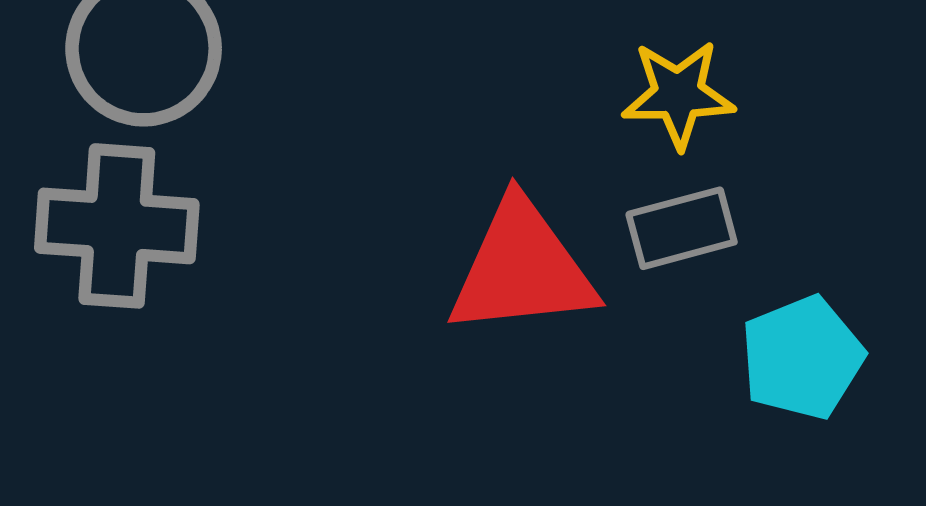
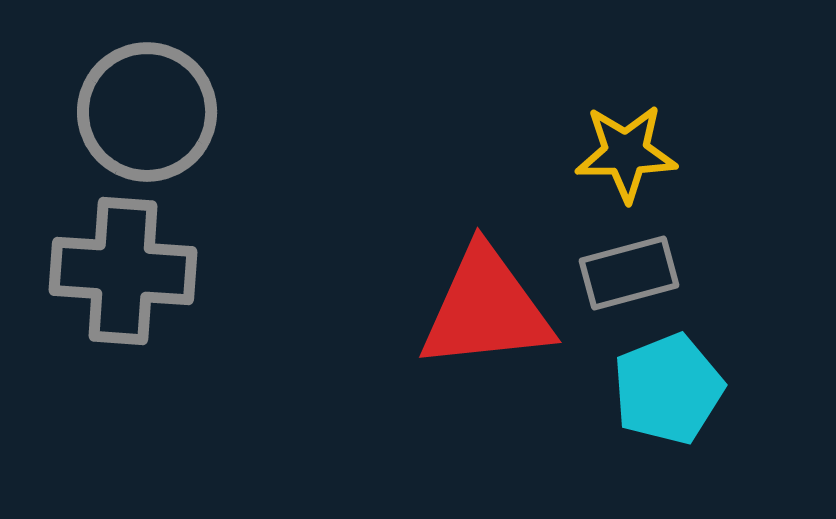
cyan pentagon: (802, 358) -> (668, 389), moved

